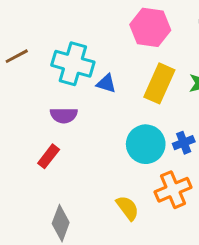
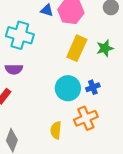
blue triangle: (106, 83) -> (47, 10), moved
yellow semicircle: (127, 208) -> (56, 130), turned -138

